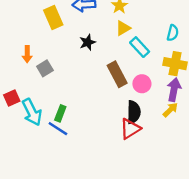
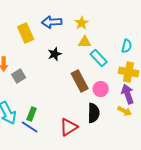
yellow triangle: (123, 28) -> (85, 42), turned 32
purple arrow: (174, 90) -> (128, 94), turned -30
yellow arrow: (170, 110) -> (125, 111), turned 72
red triangle: (130, 129) -> (69, 127), moved

